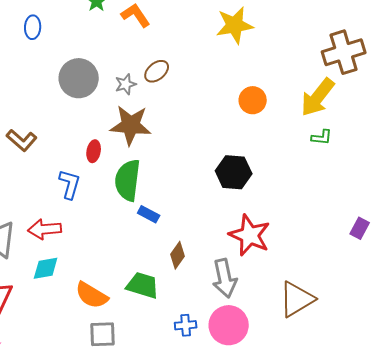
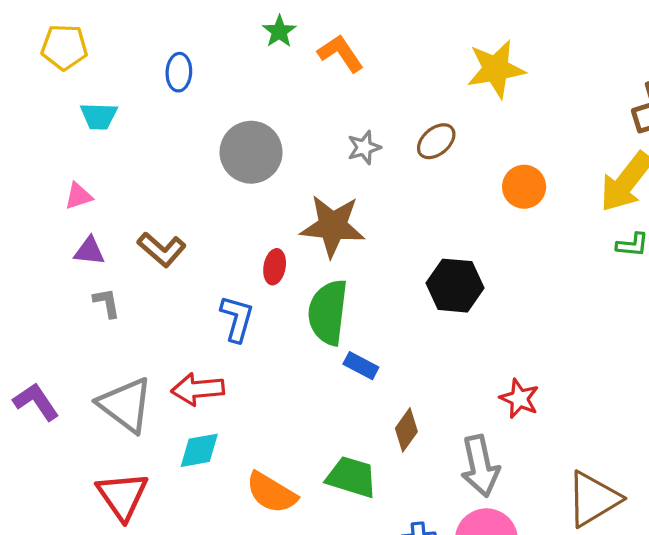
brown ellipse: (157, 71) -> (436, 141), moved
gray star: (126, 84) -> (364, 147), moved
black hexagon: (234, 172) -> (455, 286), moved
red star: (250, 235) -> (519, 399), size x0.6

